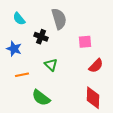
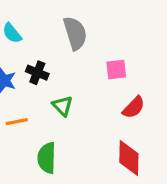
black cross: (41, 37) -> (37, 73), moved
green semicircle: (41, 98) -> (47, 158), turned 54

